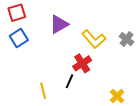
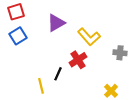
gray cross: (127, 39) -> (120, 53), moved, turned -32
black line: (70, 81) -> (58, 74), moved

